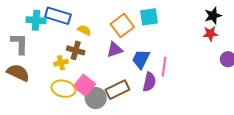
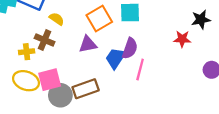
red star: (210, 34) -> (182, 39), moved
purple semicircle: (149, 82) -> (130, 48), moved
pink square: (84, 85) -> (50, 80), turned 30

